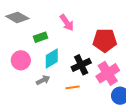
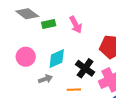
green rectangle: (41, 37) -> (49, 24), moved
black cross: (81, 65) -> (85, 68), turned -36

